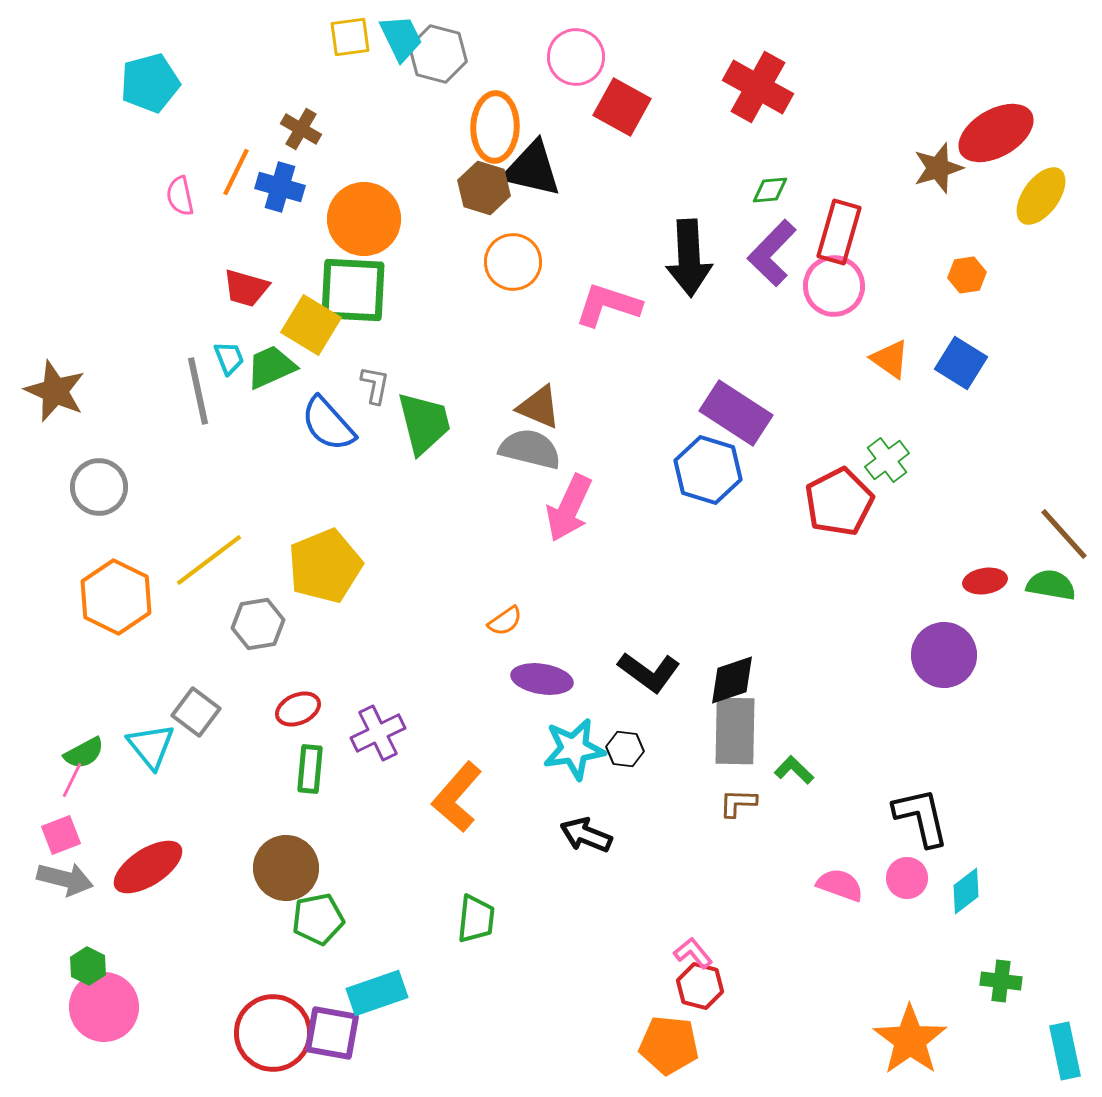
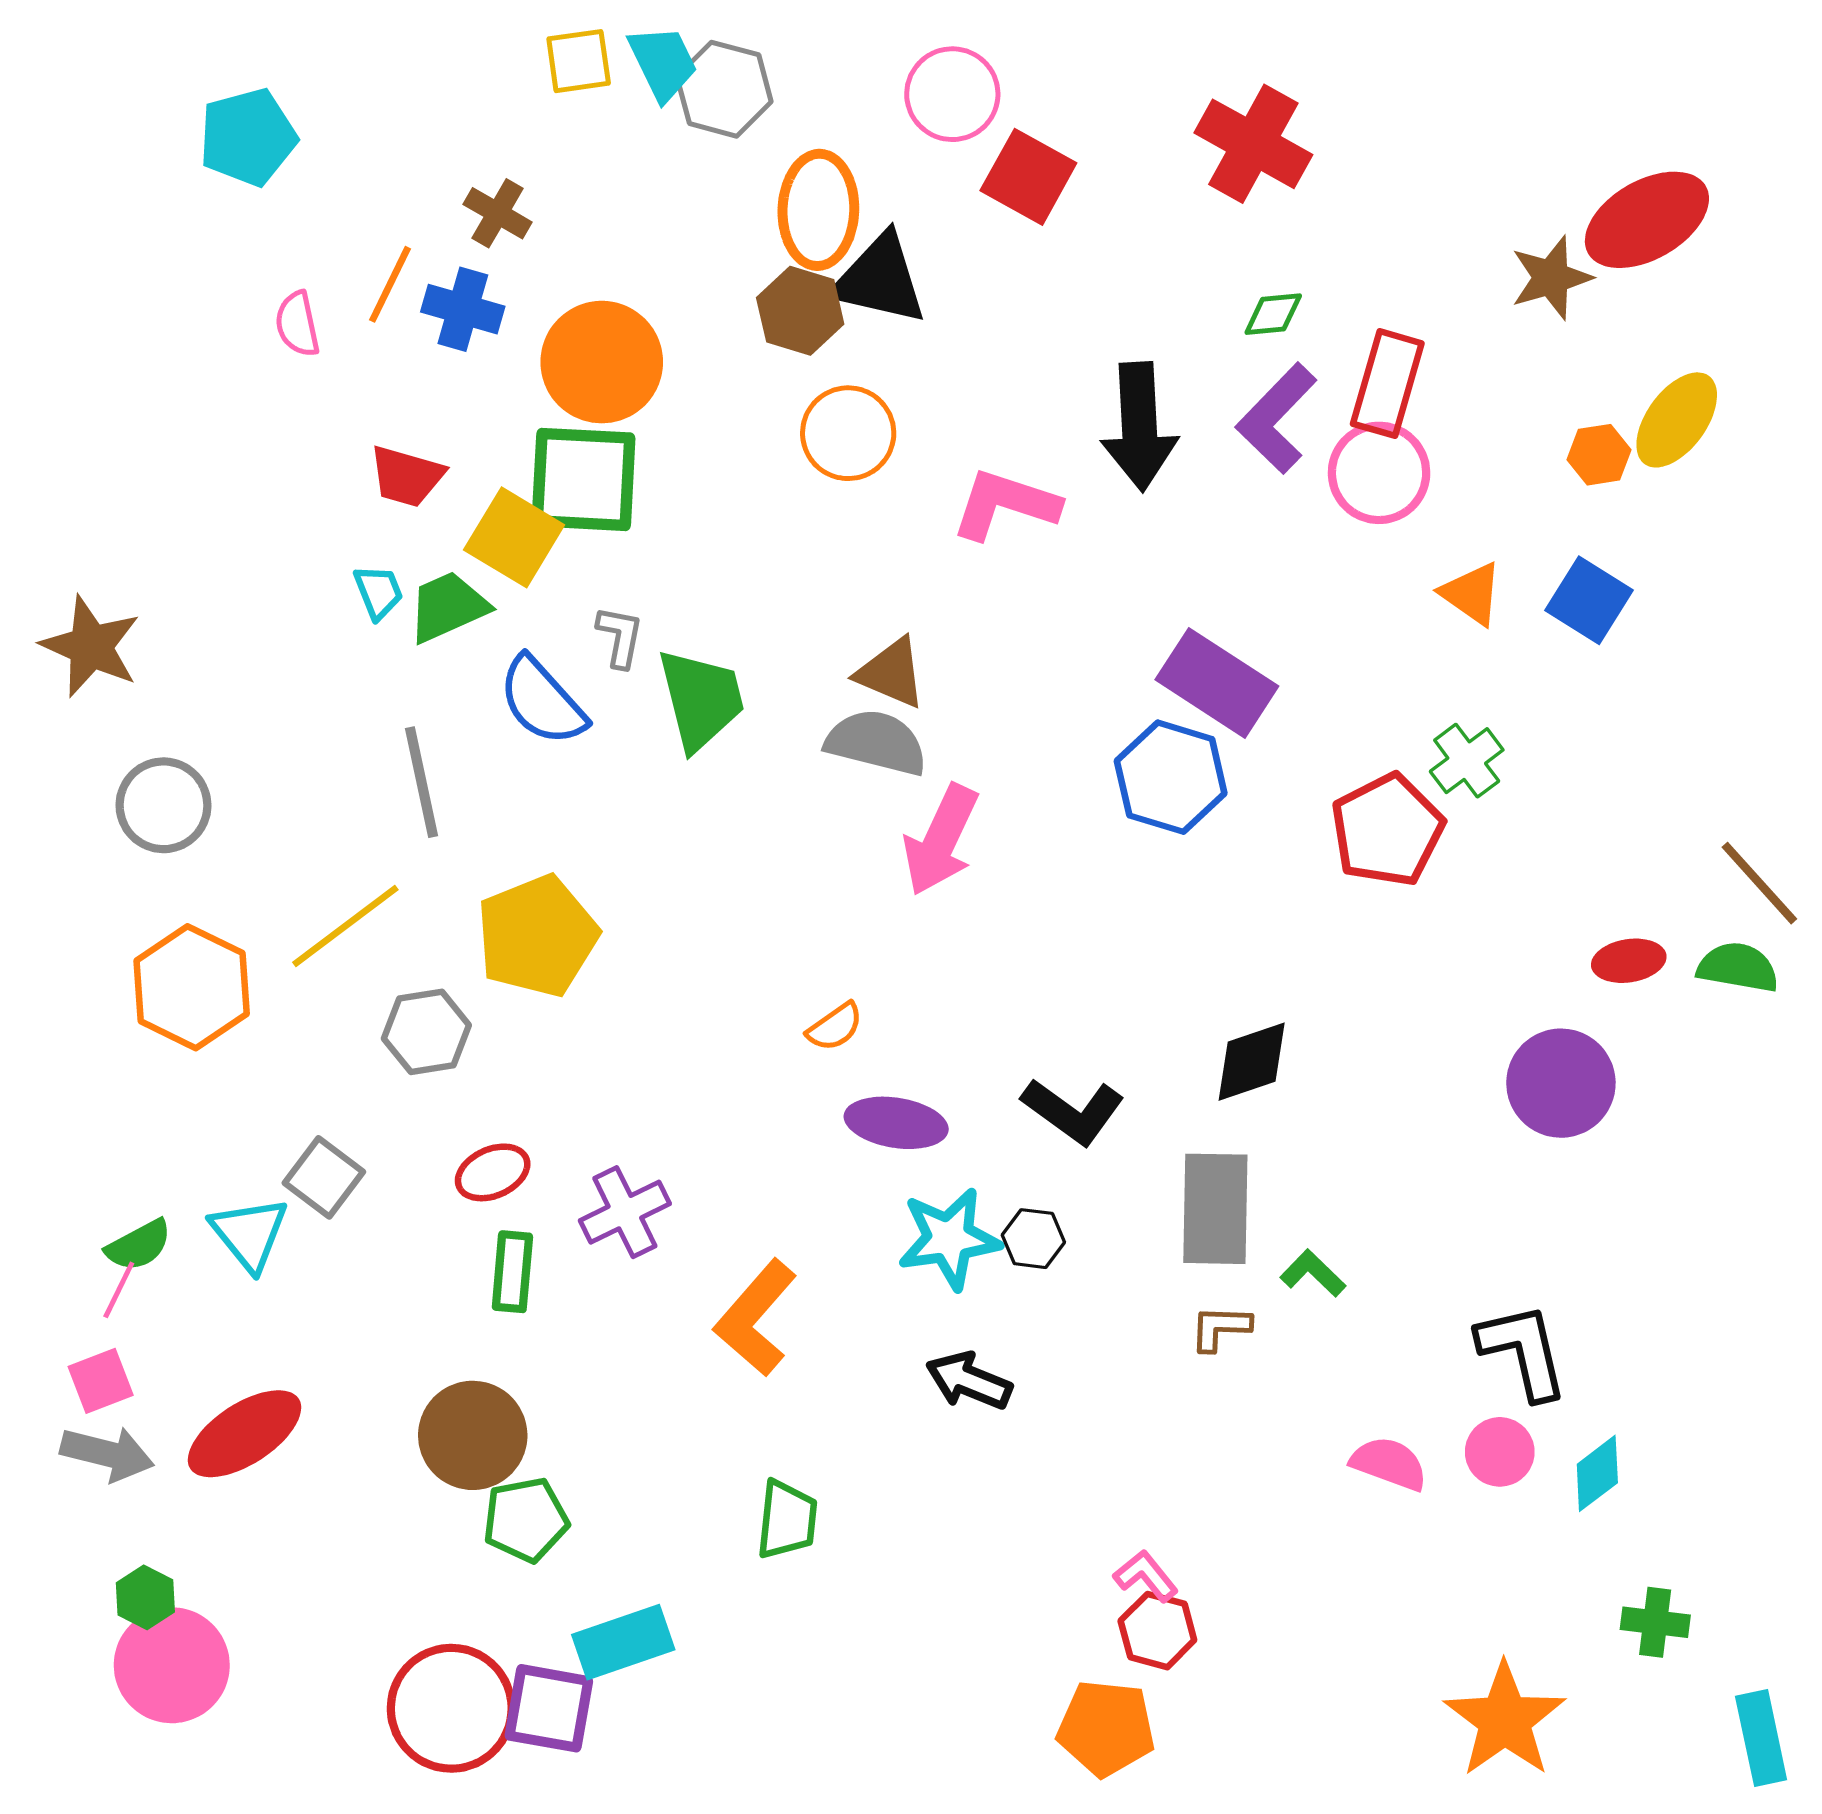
yellow ellipse: (1041, 196) -> (1677, 420), moved
gray line: (198, 391) -> (421, 782), moved
black diamond: (732, 680) -> (1252, 1062), moved

